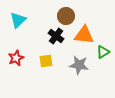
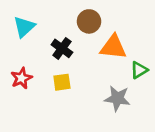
black cross: (56, 36) -> (62, 48), moved
gray star: (79, 65) -> (117, 98), moved

